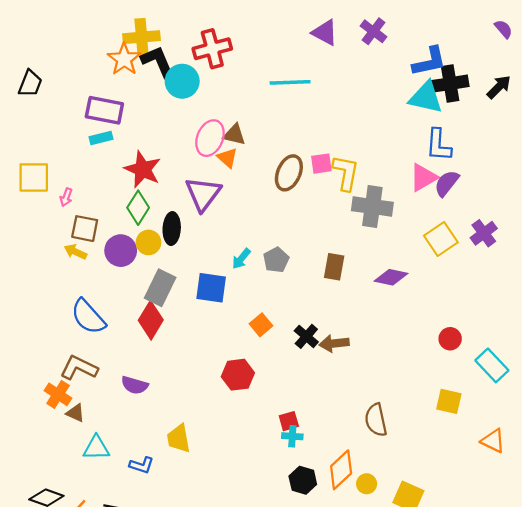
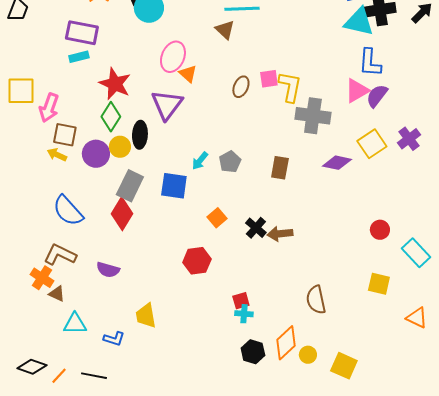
brown triangle: (234, 135) -> (225, 30), moved, turned 30
brown ellipse: (289, 173) -> (241, 87), size x0.7
pink arrow: (66, 197) -> (49, 108), size x1.8
purple diamond: (391, 277) -> (337, 163), moved

